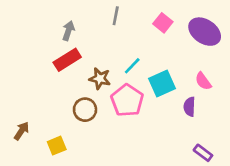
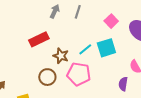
gray arrow: (68, 31) -> (55, 11), moved
cyan square: (162, 83) -> (106, 48), moved
pink pentagon: (127, 100) -> (79, 74), turned -30

